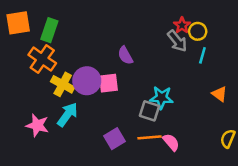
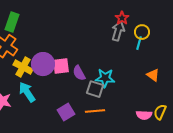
yellow circle: (198, 31) -> (142, 32), moved
gray arrow: (177, 41) -> (118, 31), turned -126
purple semicircle: (125, 55) -> (79, 73), moved
cyan arrow: (67, 114) -> (27, 92), turned -70
pink semicircle: (171, 142) -> (144, 115), moved, turned 133

